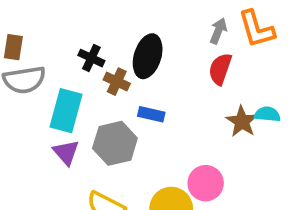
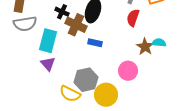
brown cross: (117, 82) -> (76, 25), size x1.5
gray hexagon: (115, 143) -> (86, 80), moved
pink circle: (206, 183) -> (128, 71), moved

